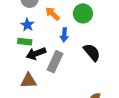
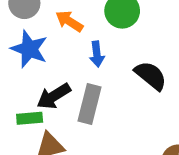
blue star: (27, 25) -> (29, 49), size x1.5
green rectangle: (25, 42) -> (30, 118), moved

